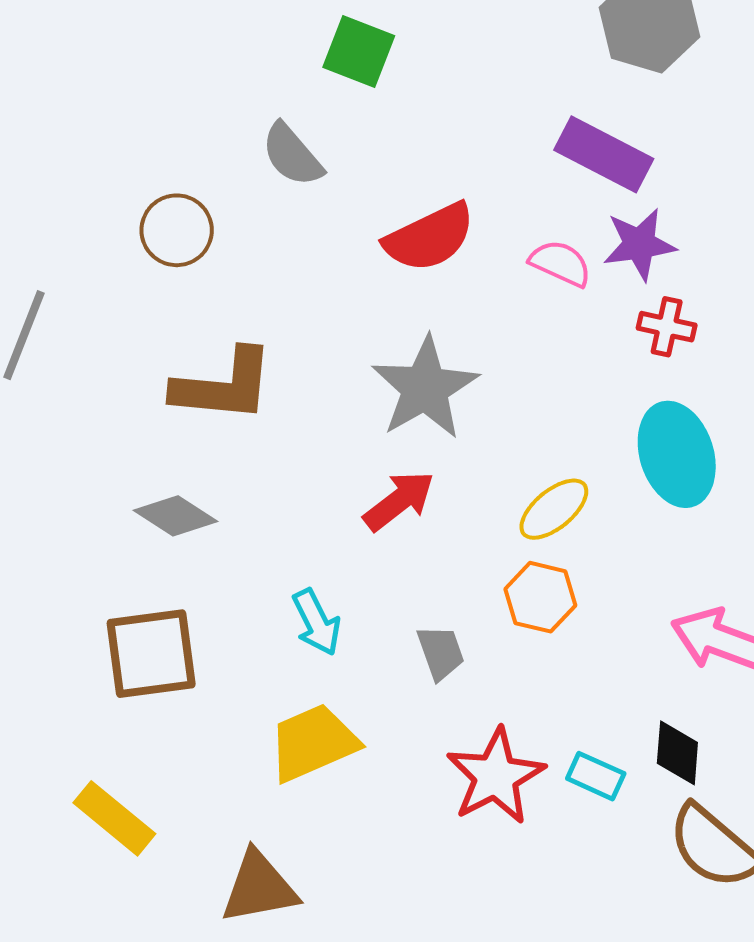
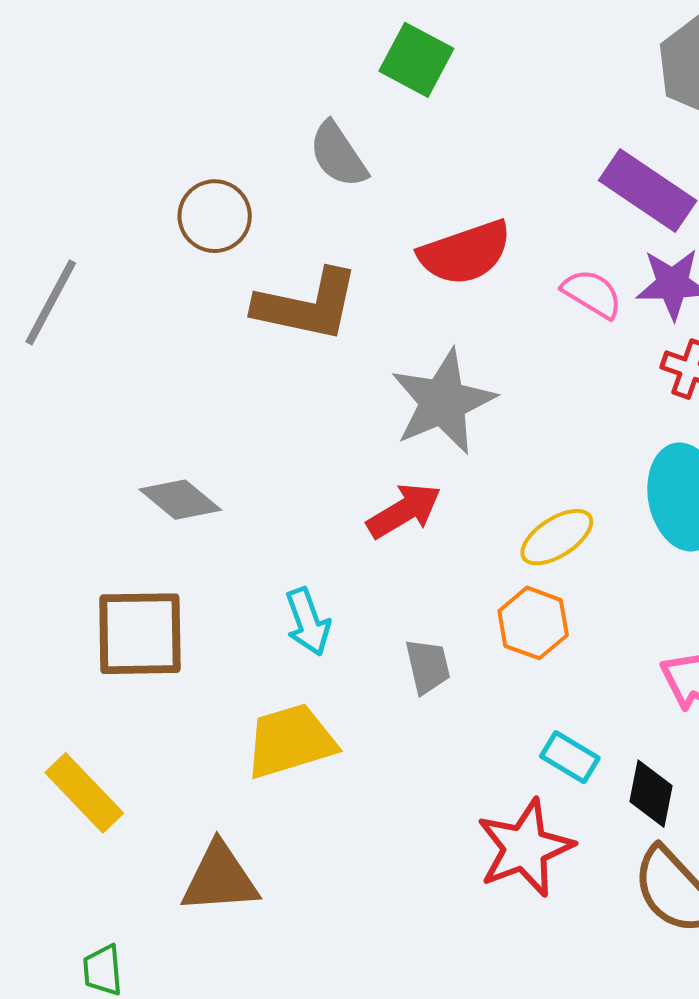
brown L-shape: (223, 386) -> (307, 305), moved
red star: (496, 776) -> (525, 848), moved
cyan rectangle: (596, 776) -> (570, 757), moved

